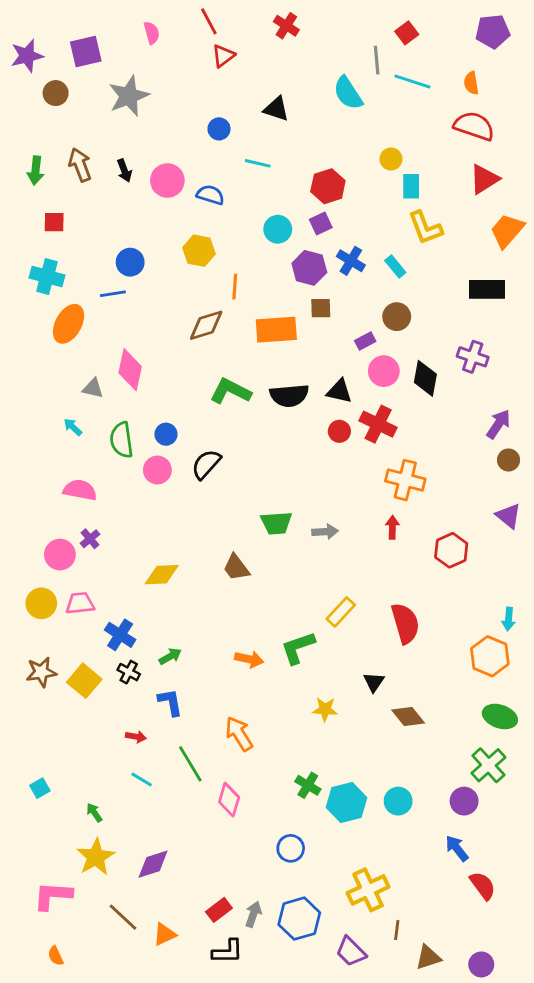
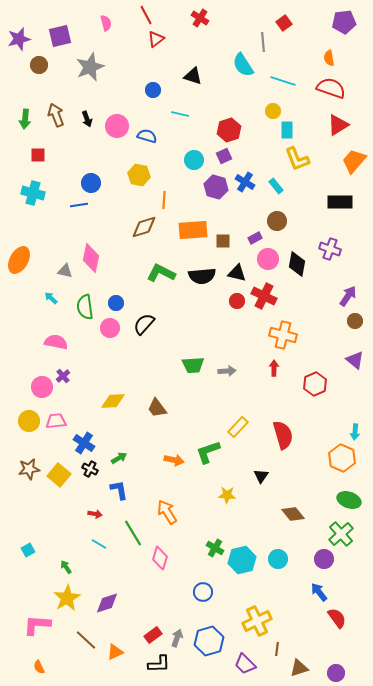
cyan line: (412, 82) -> (283, 81), moved
brown square: (321, 308) -> (223, 241), moved
orange ellipse: (69, 324) -> (19, 260), moved
brown trapezoid: (236, 567) -> (157, 408), moved
brown diamond: (408, 717) -> (293, 514), moved

